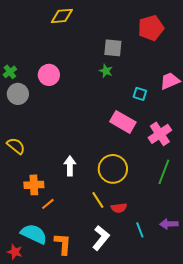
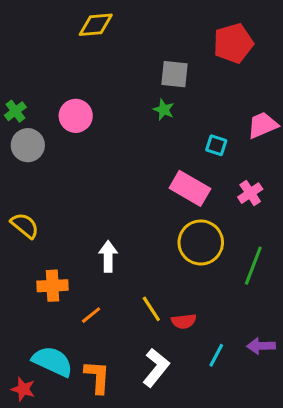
pink cross: (160, 134) -> (250, 193), moved, size x0.7
yellow circle: (113, 169) -> (201, 242), moved
orange line: (48, 204) -> (91, 315), moved
cyan line: (140, 230) -> (216, 355), turned 49

